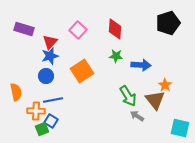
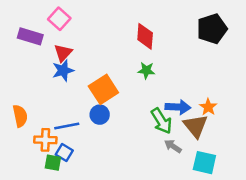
pink square: (78, 30) -> (59, 19), moved
blue arrow: (141, 65) -> (178, 107), moved
blue circle: (46, 76) -> (100, 115), moved
cyan square: (180, 128) -> (204, 163), moved
green square: (42, 129) -> (53, 163), turned 32

